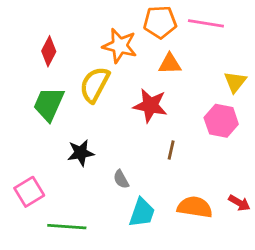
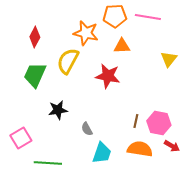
pink hexagon: (221, 121) -> (159, 123), moved
brown line: (171, 150) -> (136, 121), moved

